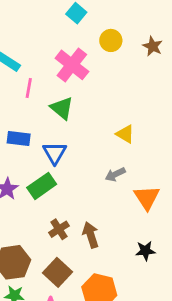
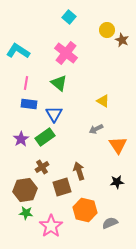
yellow circle: (111, 40) -> (107, 30), moved
pink line: (29, 88) -> (26, 83), moved
brown cross: (59, 229) -> (42, 167), moved
brown square: (58, 272) -> (62, 187), moved, turned 30

